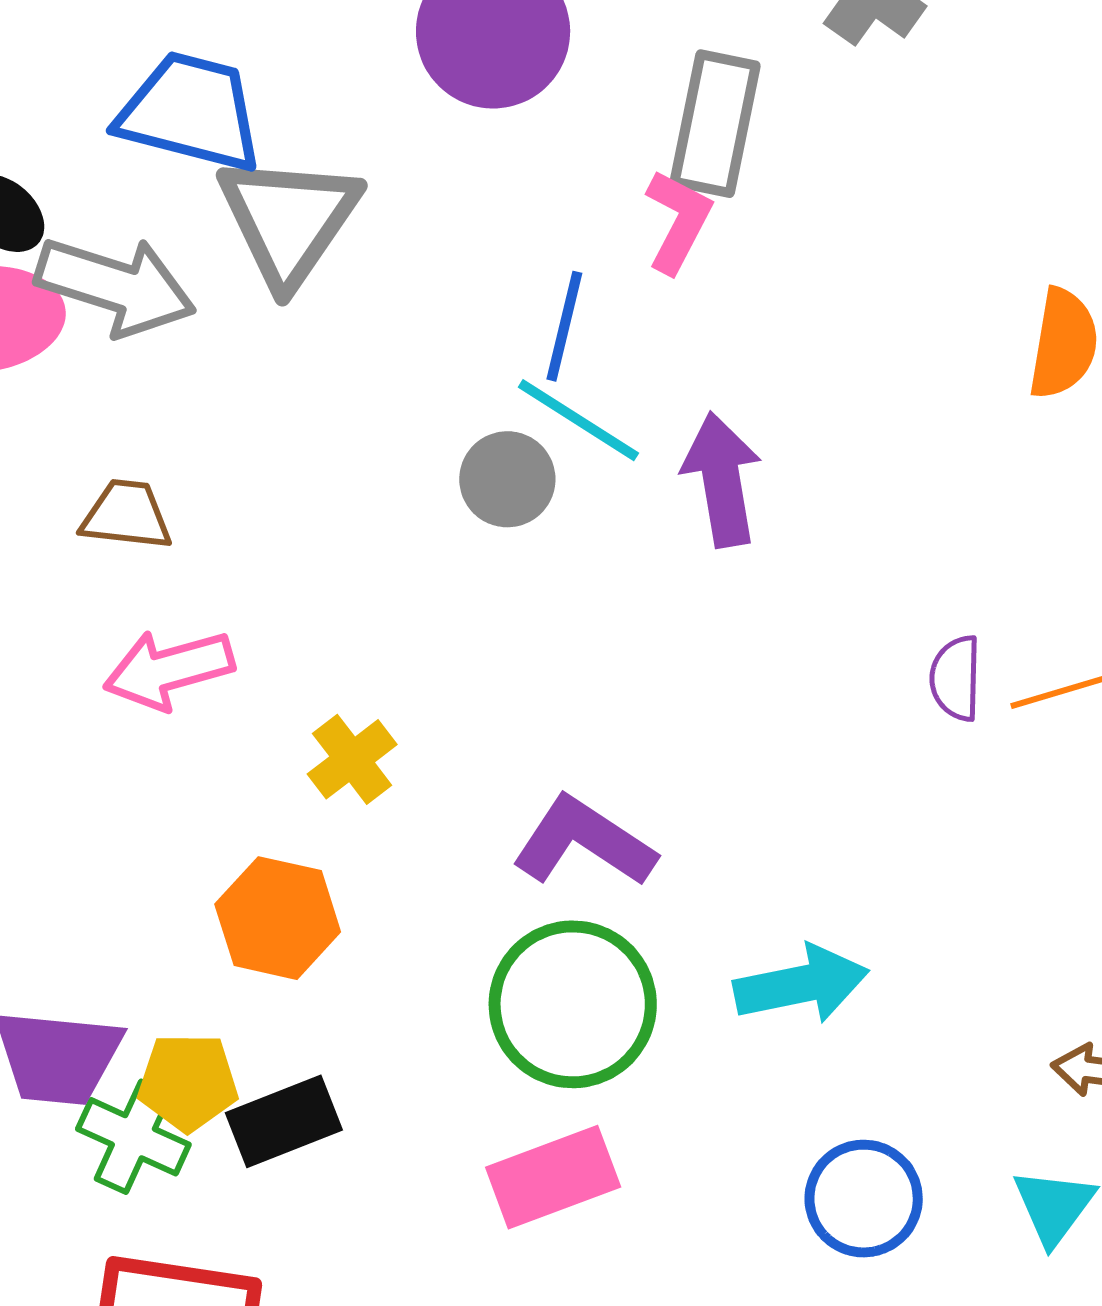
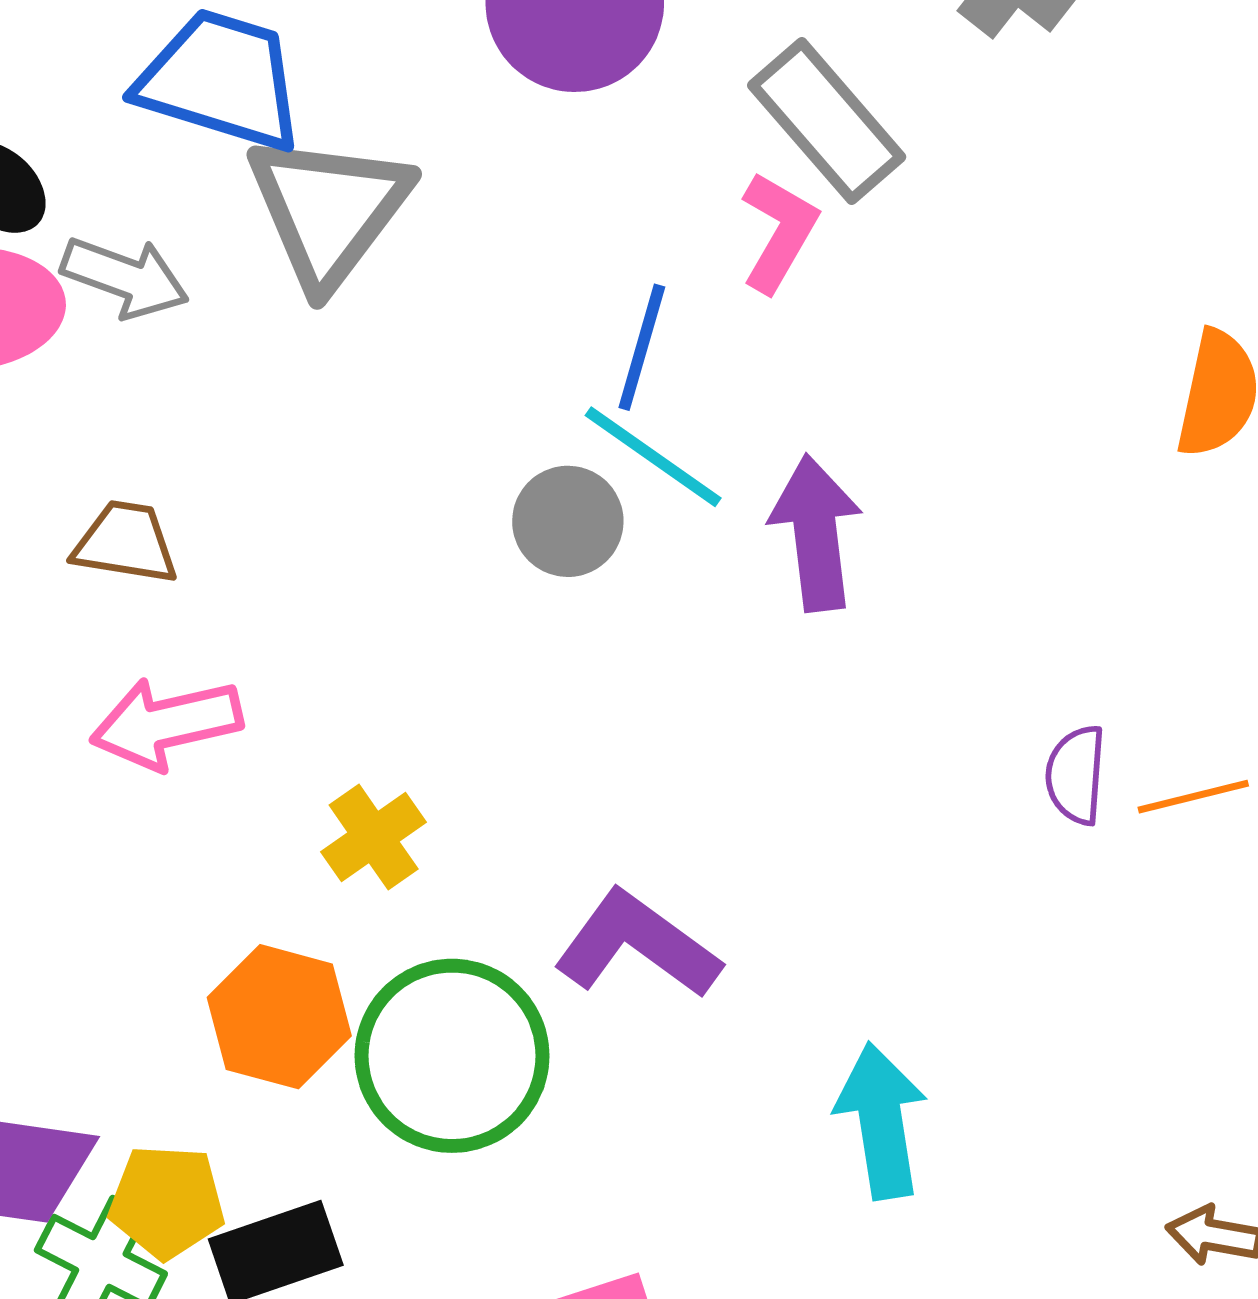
gray rectangle: (715, 124) -> (827, 121), turned -55
gray arrow: (116, 286) -> (125, 277), size x0.7
cyan arrow: (801, 984) -> (881, 1121), turned -90
green circle: (573, 1004) -> (452, 1056), moved

